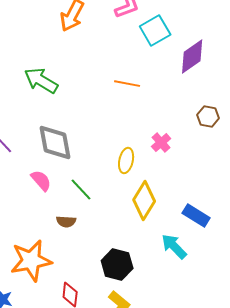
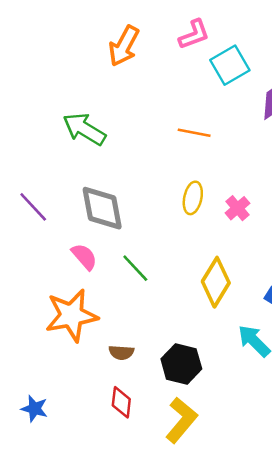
yellow ellipse: (126, 161) -> (193, 198), moved
brown semicircle: (66, 222) -> (121, 352), moved
orange star: (31, 261) -> (72, 315), moved

